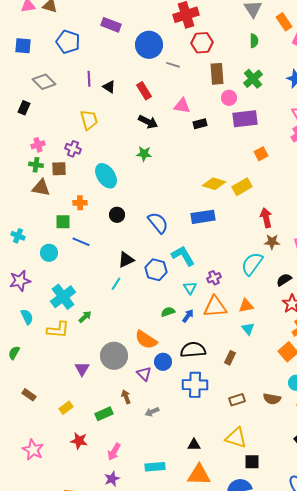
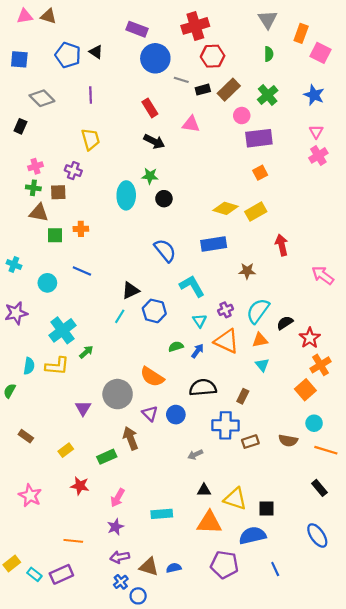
orange rectangle: (284, 22) -> (301, 33), turned 54
purple rectangle: (111, 25) -> (137, 29), moved
brown rectangle: (217, 74) -> (229, 90), turned 50
black triangle: (109, 87) -> (96, 52), moved
black rectangle: (200, 124) -> (203, 90), moved
orange square: (261, 154) -> (260, 173), moved
cyan ellipse: (106, 176) -> (126, 195), moved, turned 35
black circle: (117, 215) -> (164, 199), moved
green square: (63, 222) -> (55, 235), moved
brown star: (272, 242) -> (247, 271), moved
cyan semicircle: (252, 264) -> (258, 311), moved
blue hexagon: (156, 270) -> (154, 311), moved
black semicircle: (284, 280) -> (285, 323), moved
orange triangle: (215, 307) -> (227, 341), turned 30
cyan semicircle: (27, 317) -> (29, 366), moved, turned 35
blue circle: (163, 362) -> (176, 415), moved
blue cross: (195, 385) -> (226, 425), moved
brown arrow: (126, 397) -> (131, 438), size x1.5
gray arrow: (152, 412) -> (195, 455), moved
yellow triangle: (236, 438) -> (235, 499), moved

